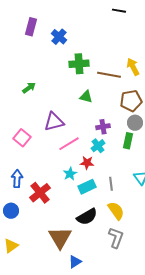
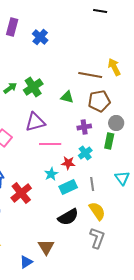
green cross: (79, 64) -> (33, 87), moved, turned -30
brown pentagon: (131, 101) -> (99, 101), moved
pink line: (69, 144) -> (50, 144), turned 30
cyan cross: (98, 146) -> (85, 153), moved
brown triangle: (60, 238) -> (46, 247), moved, size x0.7
blue triangle: (75, 262) -> (26, 262), moved

